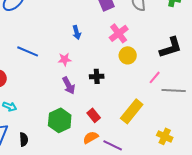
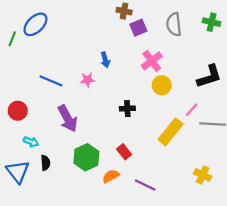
pink star: (65, 59) -> (87, 80), moved
purple arrow: (69, 85) -> (68, 118), moved, size x1.4
yellow rectangle: (132, 111) -> (171, 132), moved
orange semicircle: (91, 137) -> (111, 176), moved
black semicircle: (24, 139) -> (45, 163), moved

